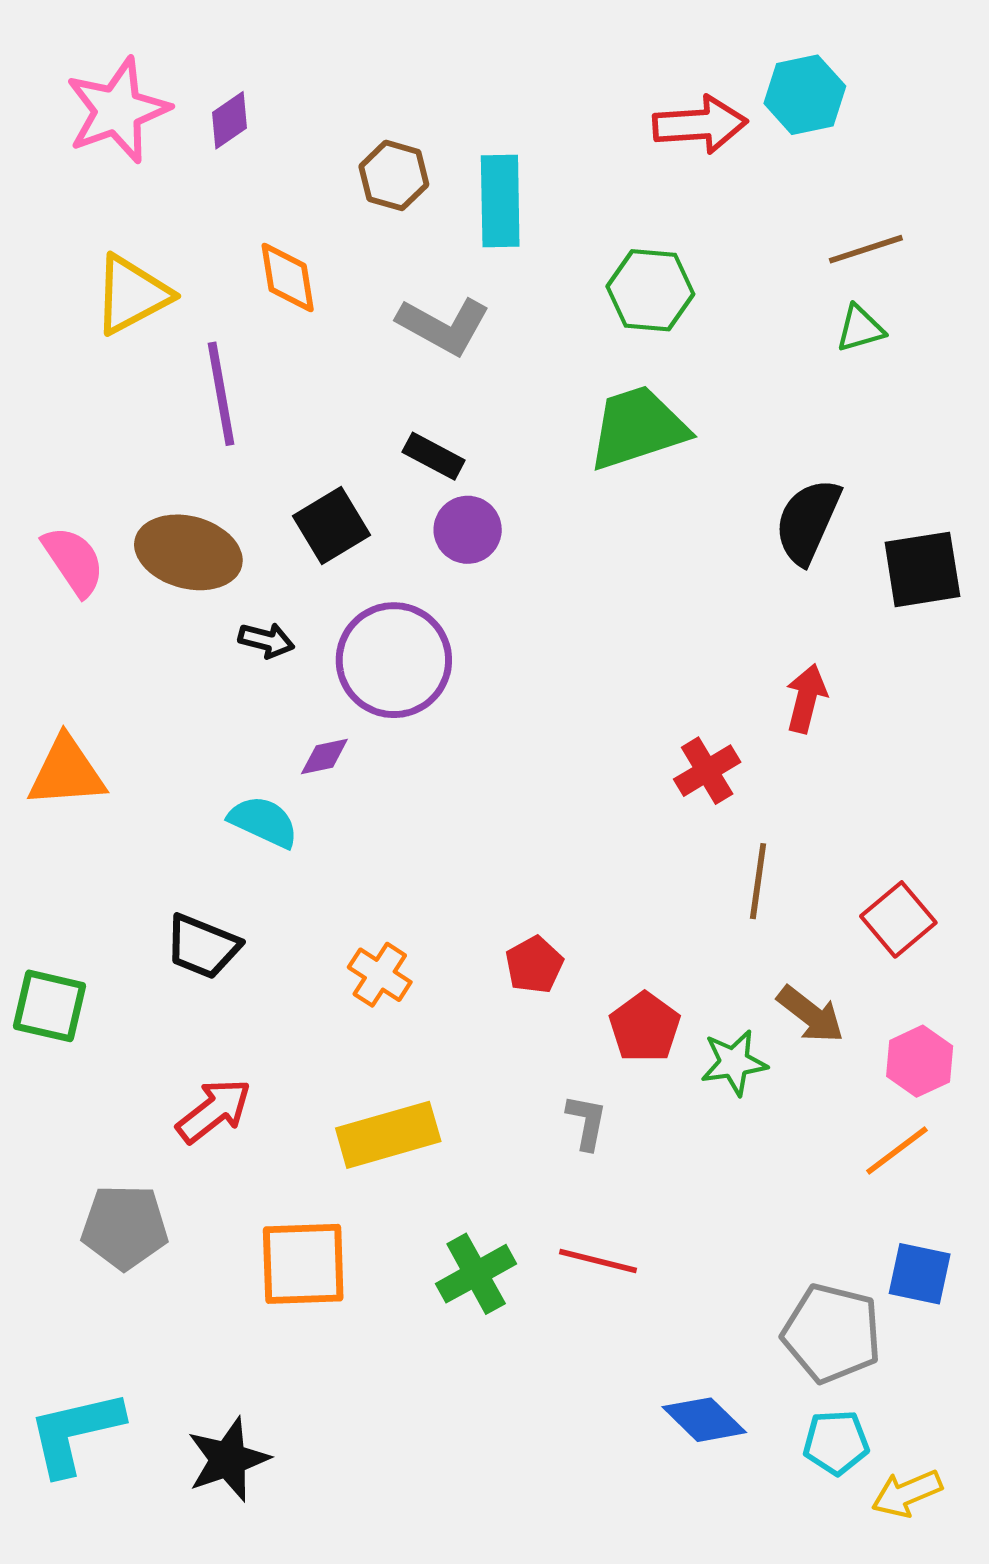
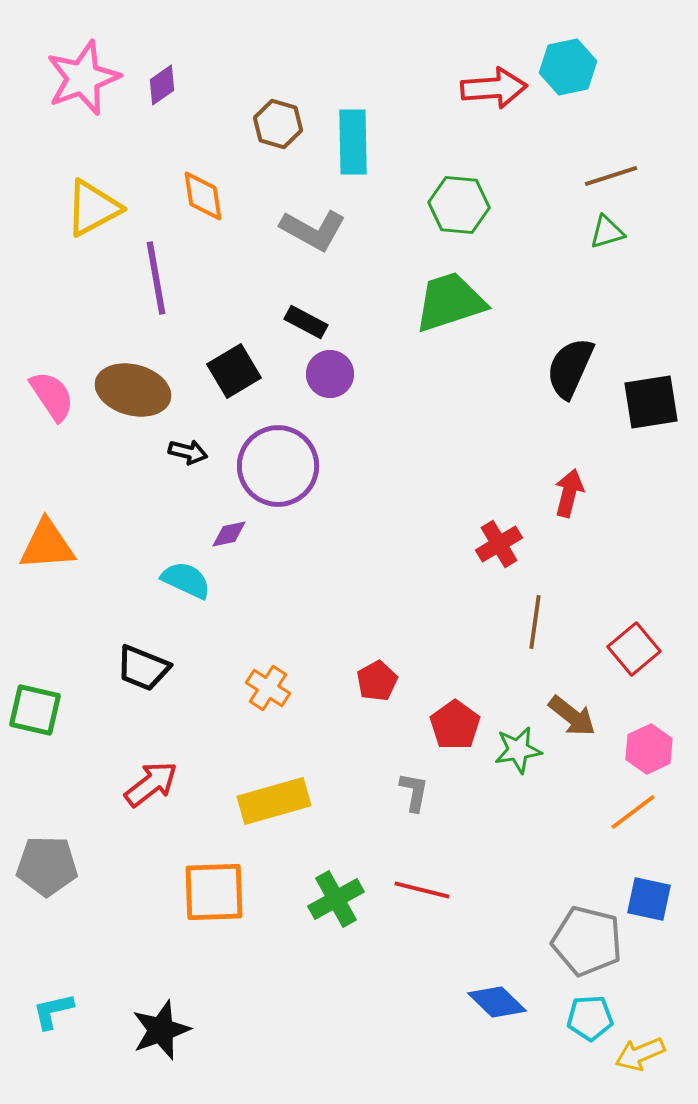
gray pentagon: (125, 1227) -> (47, 866), moved
cyan L-shape: (75, 1432) -> (53, 1011), size x0.6

